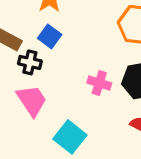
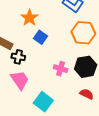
blue square: (50, 36) -> (41, 37), moved

